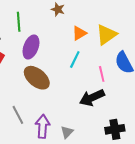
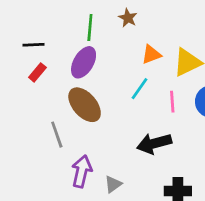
green line: (19, 22) -> (90, 27), moved
pink line: (102, 74) -> (172, 102), moved
gray line: (18, 115) -> (57, 135), moved

